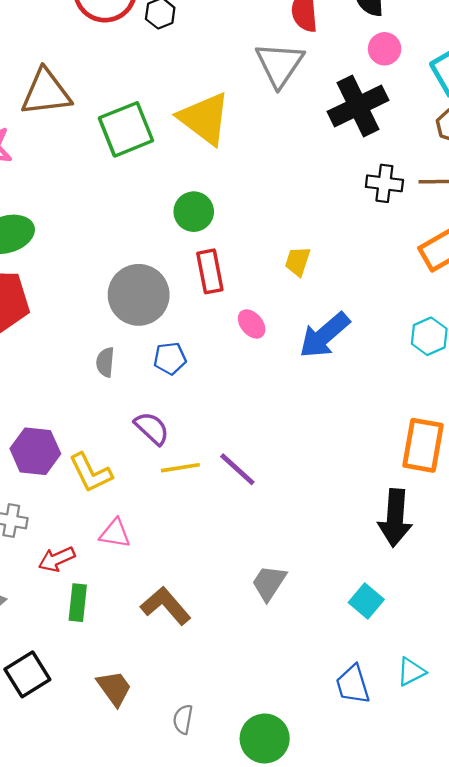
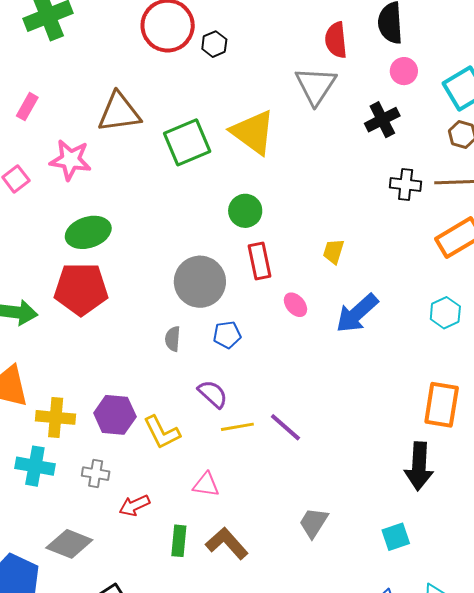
black cross: (358, 106) -> (382, 120), size x0.7
pink triangle: (115, 533) -> (206, 485), moved
cyan square: (366, 601) -> (396, 537), turned 32
green rectangle: (78, 603) -> (179, 541), moved

